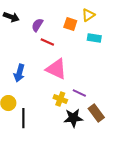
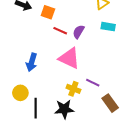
orange square: (70, 24) -> (48, 12), moved
purple semicircle: (37, 25) -> (79, 32), moved
black star: (73, 118) -> (64, 109), moved

